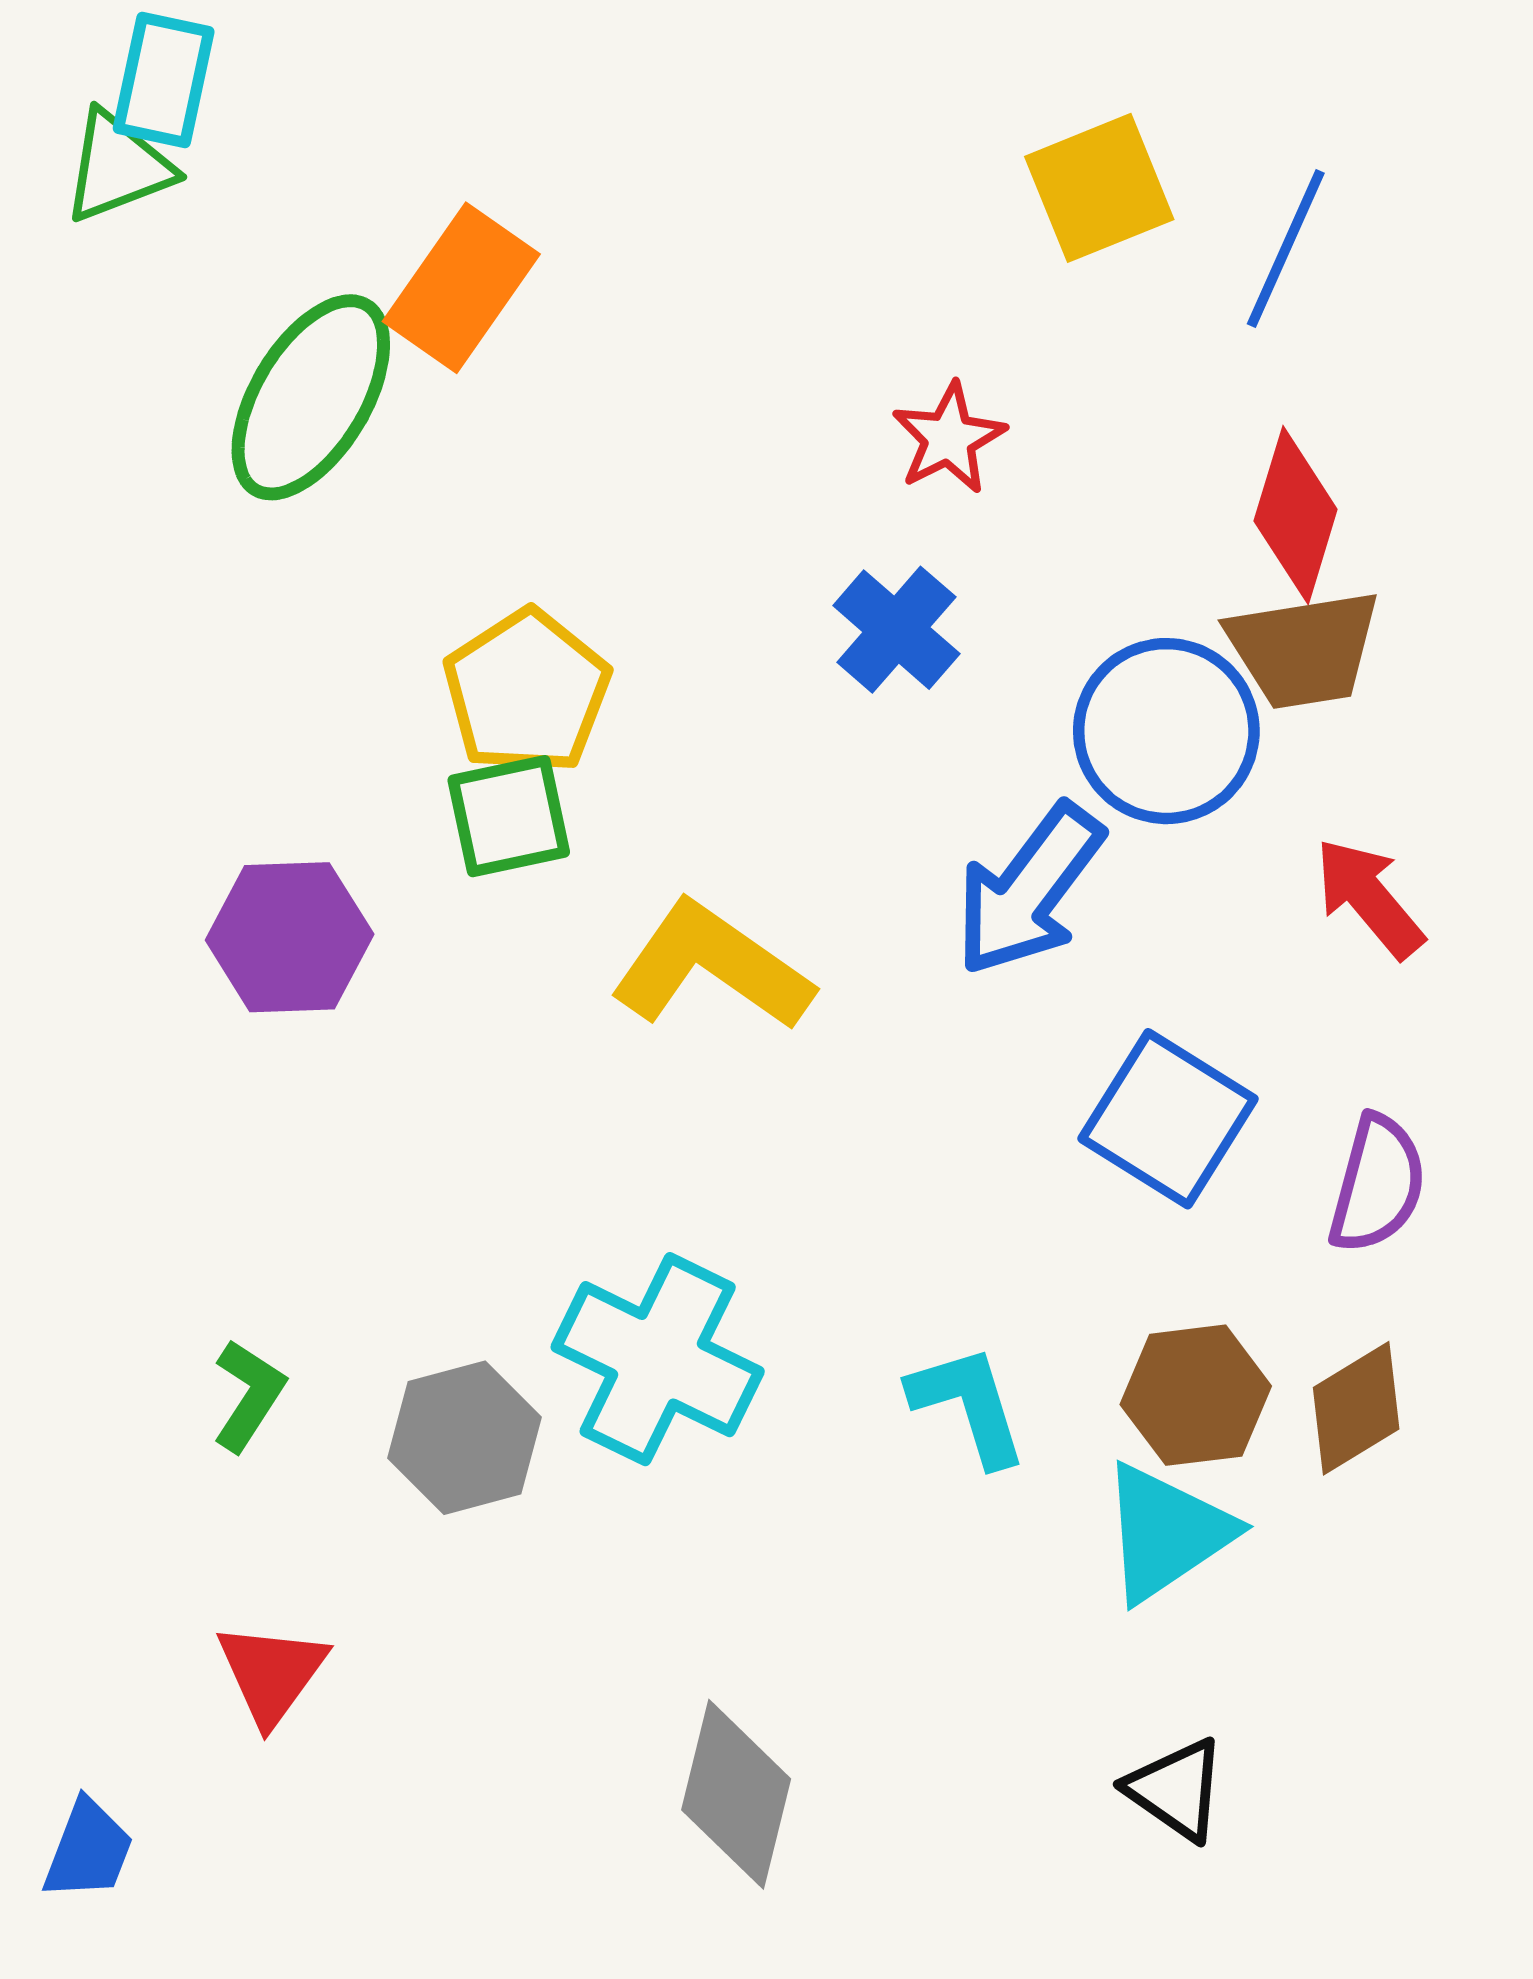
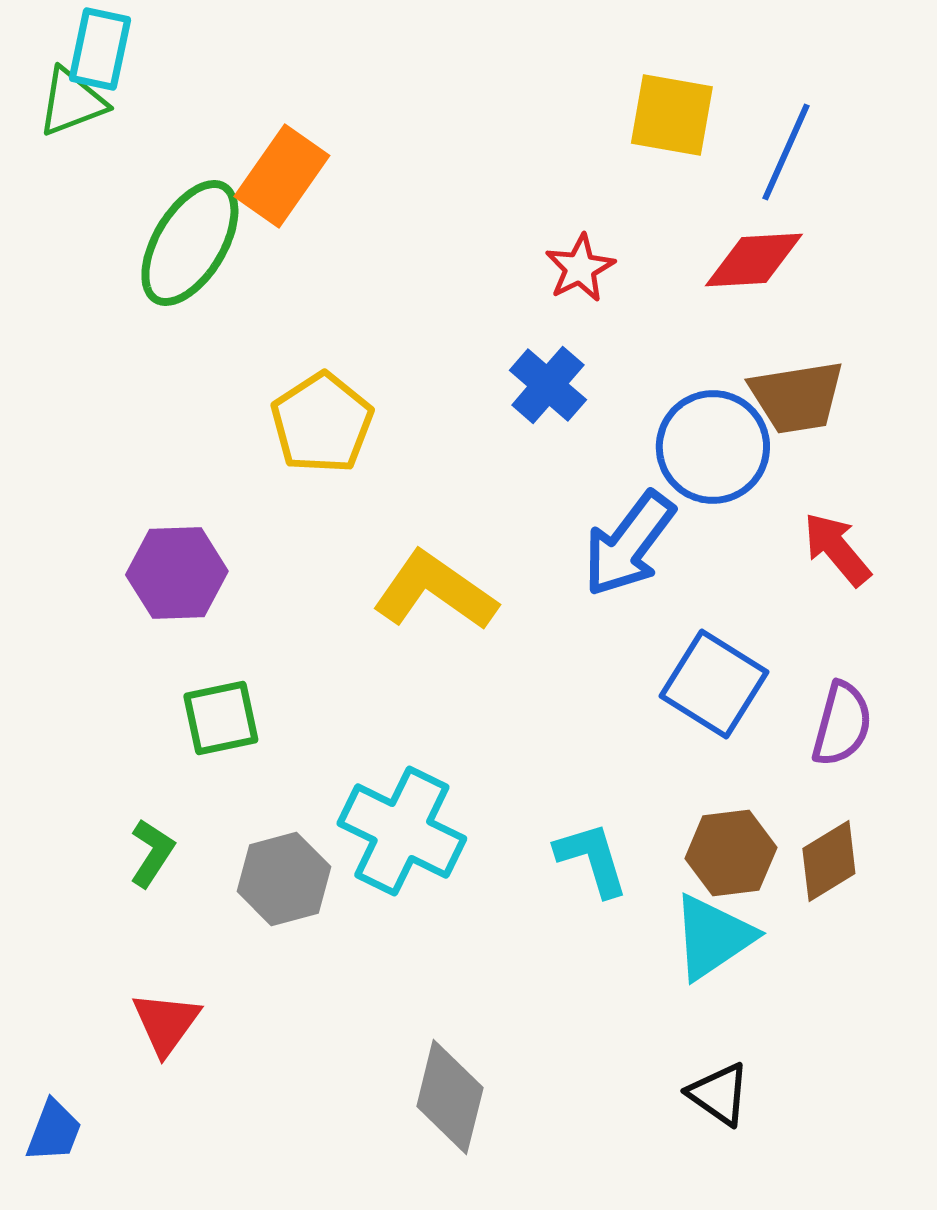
yellow square: (1099, 188) -> (672, 115), turned 32
red diamond: (1296, 515) -> (754, 260), moved, turned 70
green square: (509, 816) -> (221, 718), moved

